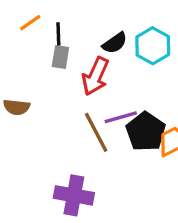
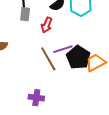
red arrow: (95, 76) -> (47, 25), size x0.7
purple cross: (74, 195) -> (36, 98), size x0.7

